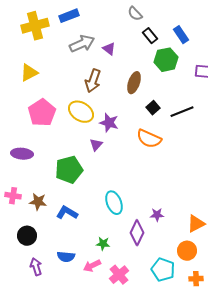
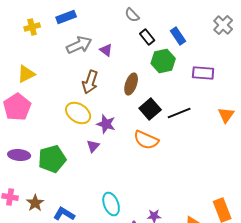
yellow cross: (35, 26) -> (32, 27), size x0.6
black square: (153, 108) -> (150, 109), size x1.5
pink pentagon: (42, 113) -> (17, 107), moved
green pentagon: (69, 170) -> (52, 159), moved
brown star: (38, 202) -> (35, 203), turned 30

